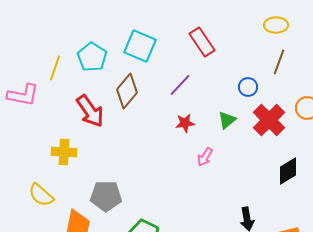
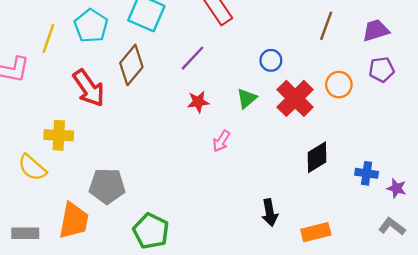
brown line: (279, 62) -> (326, 26), moved
yellow semicircle: (41, 195) -> (32, 168), moved

